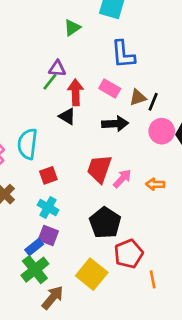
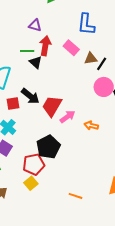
green line: (50, 82) -> (27, 51), moved, turned 40
black arrow: (115, 124) -> (30, 96), moved, turned 30
red pentagon: (129, 254) -> (34, 164), moved
yellow square: (92, 274) -> (31, 183), size x0.6
orange line: (153, 279) -> (75, 196), turned -72

